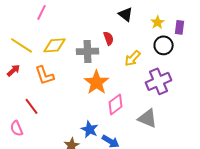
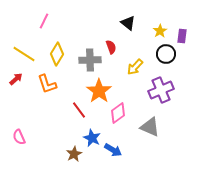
yellow diamond: (55, 45) -> (57, 54), turned -55
red line: (32, 106) -> (79, 110), moved

